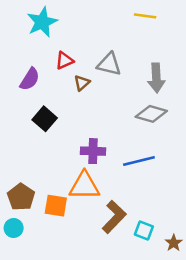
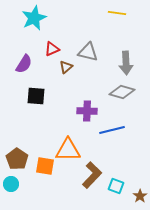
black square: (45, 119) -> (36, 96), turned -36
purple cross: (93, 151) -> (87, 111), moved

